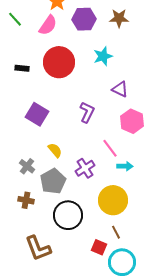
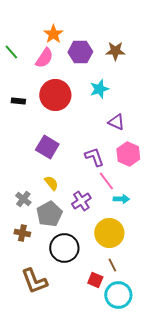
purple L-shape: (87, 112) -> (94, 157), moved, turned -45
purple square: (37, 114) -> (47, 147), moved

